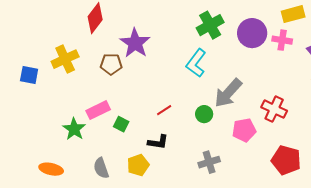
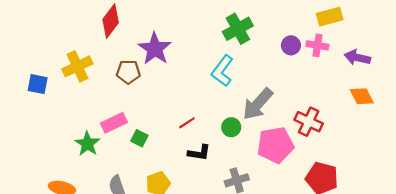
purple circle: (252, 33) -> (291, 45), moved, size x0.6
pink pentagon: (244, 130) -> (275, 145), size x1.4
black L-shape: (158, 142) -> (199, 153), moved

